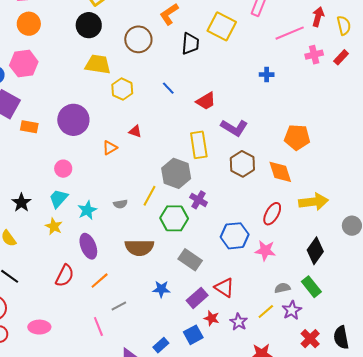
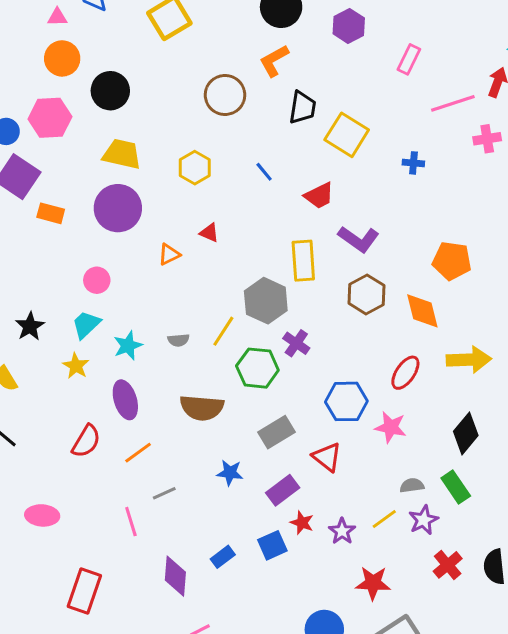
black circle: (89, 25) -> (110, 91), moved
yellow square: (222, 26) -> (347, 135), moved
yellow trapezoid: (98, 64) -> (122, 154), moved
gray rectangle: (190, 260) -> (277, 432), turned -70
red triangle: (224, 288) -> (327, 457), moved

